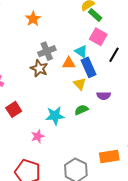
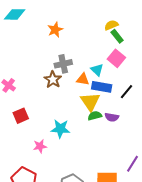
black line: (114, 55) -> (126, 92), moved
blue rectangle: (89, 67) -> (102, 87), turned -66
yellow triangle: (80, 84) -> (90, 102), size x1.5
green semicircle: (81, 110) -> (95, 116), moved

